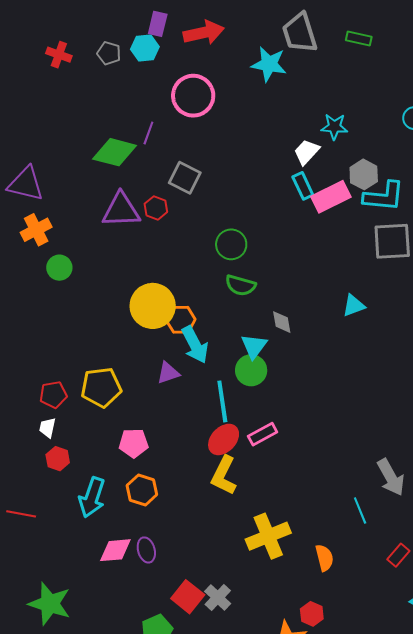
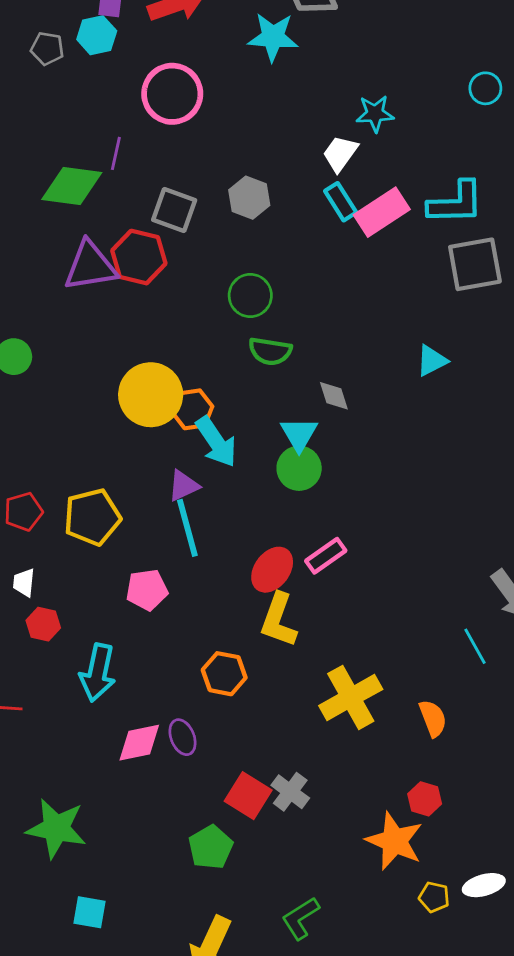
gray hexagon: (364, 174) -> (249, 198), moved
red hexagon: (156, 208) -> (139, 257), size x1.6
red pentagon: (53, 395) -> (23, 512), moved
cyan line: (222, 401) -> (187, 528), moved
orange hexagon: (142, 490) -> (224, 674), moved

